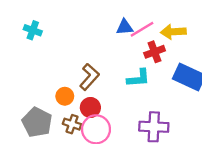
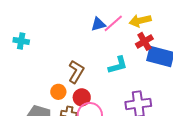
red cross: (155, 52) -> (144, 41), moved

